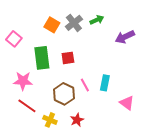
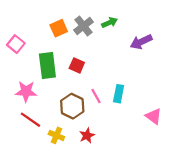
orange square: (52, 25) -> (59, 28), turned 35
red square: (68, 58) -> (77, 65), turned 32
pink triangle: (127, 103) -> (154, 116), moved

